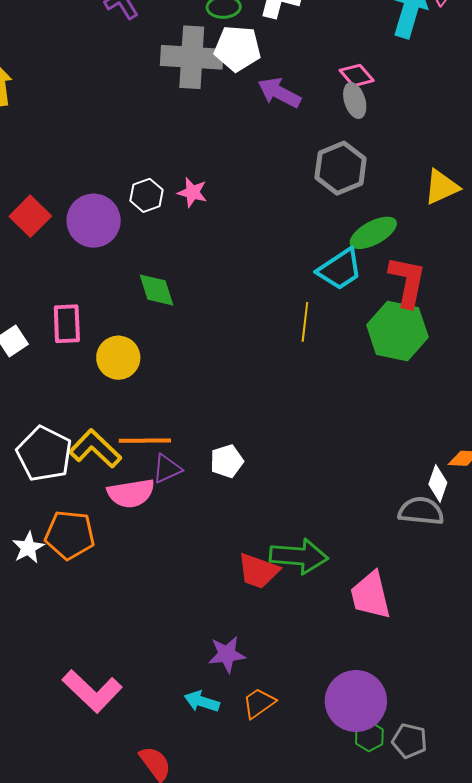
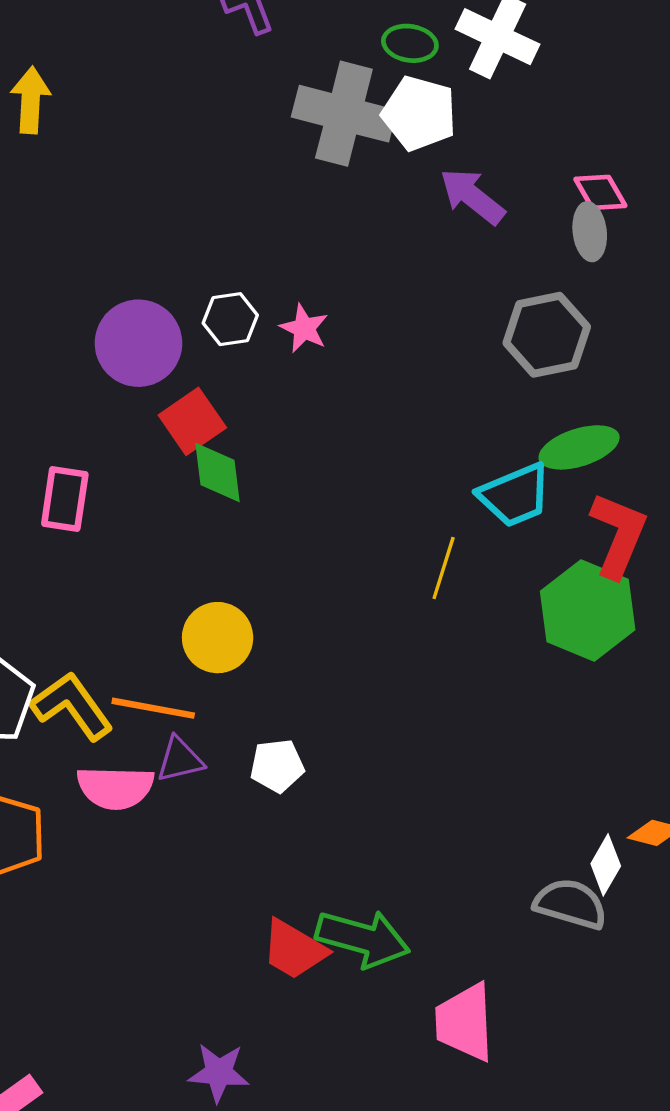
red square: (30, 216) -> (192, 421), moved
yellow circle: (118, 358) -> (218, 638), moved

